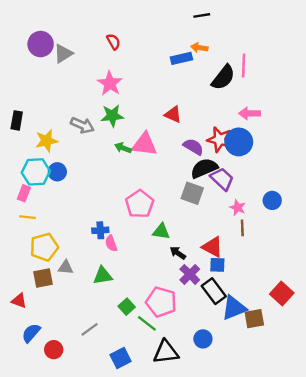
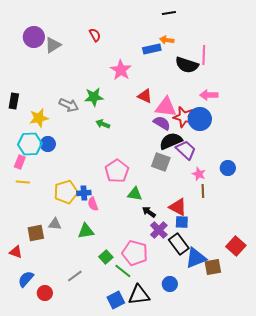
black semicircle: (223, 77) -> (187, 65), turned 70
pink star: (110, 83) -> (121, 70), moved
pink triangle: (144, 144) -> (166, 107), moved
yellow pentagon: (44, 247) -> (66, 192), moved
blue square: (121, 358) -> (116, 300), moved

